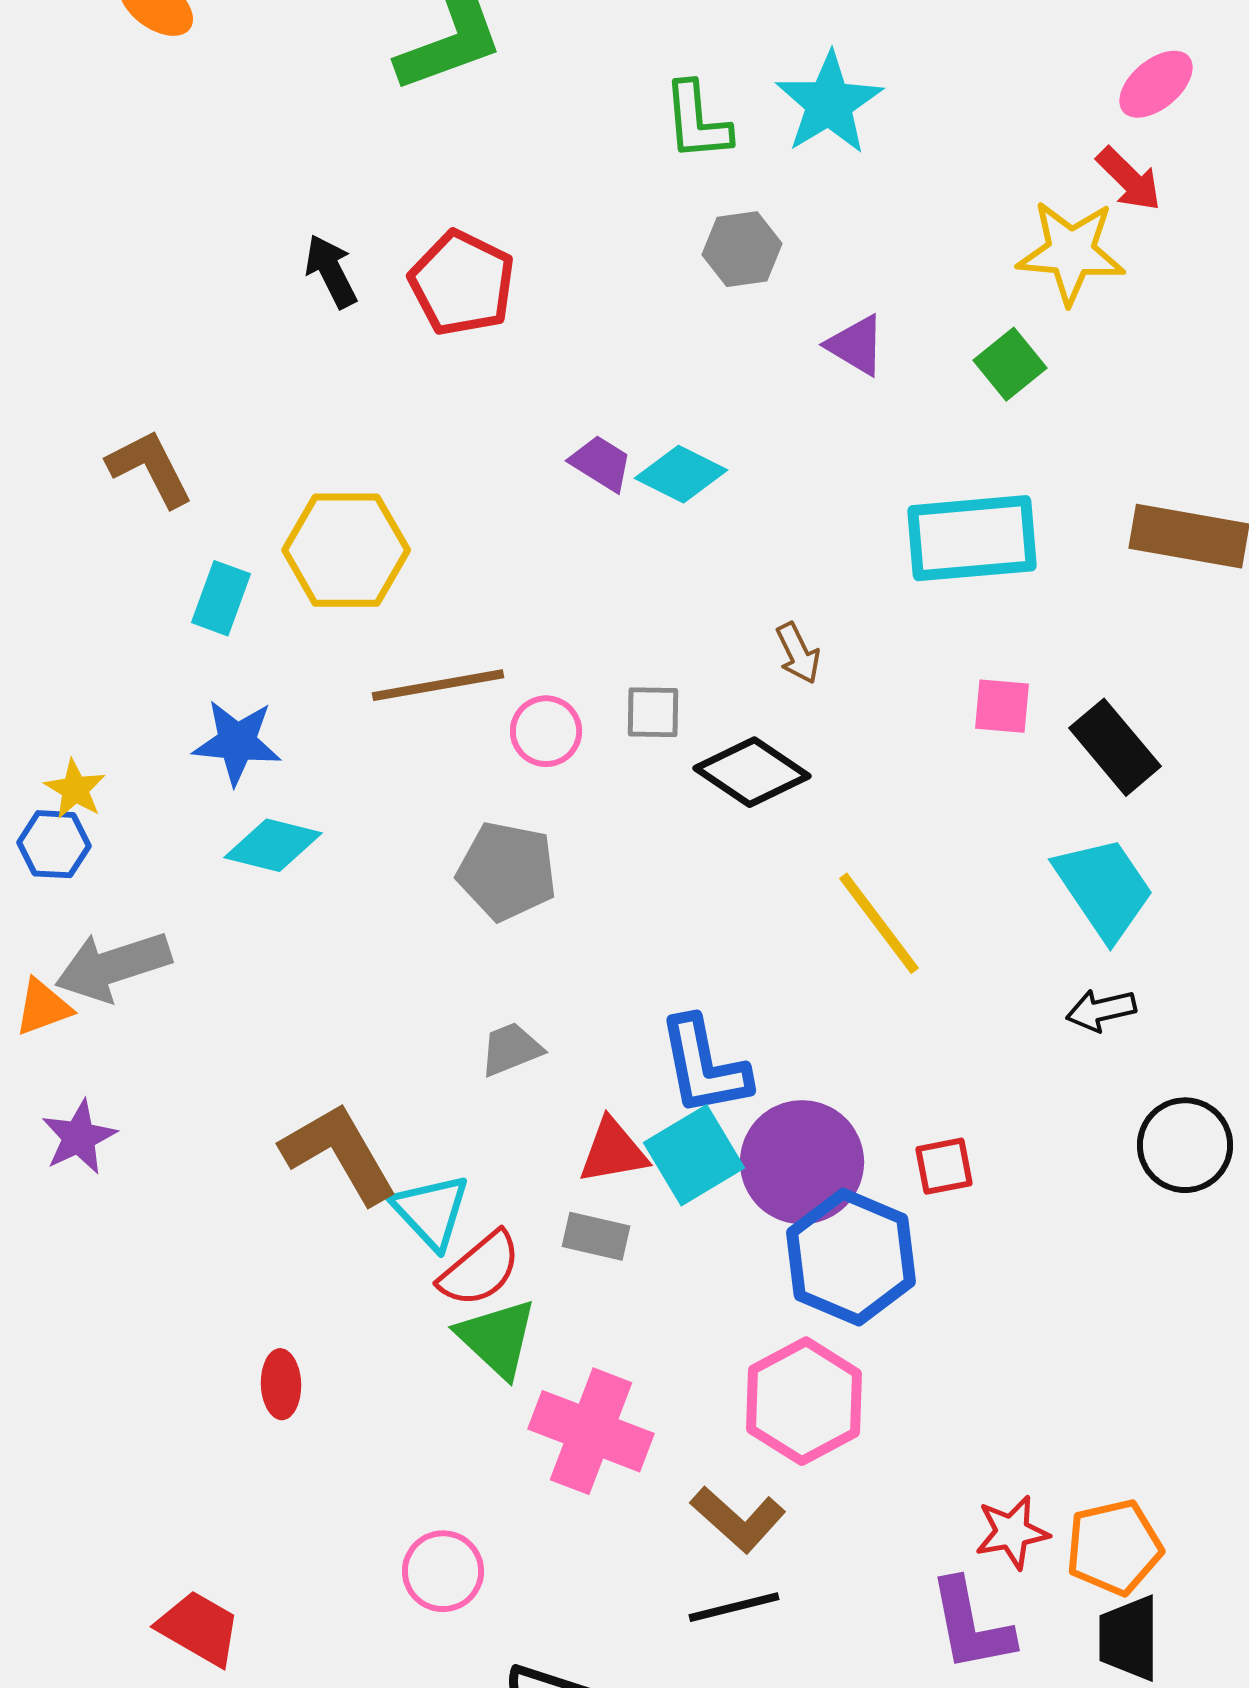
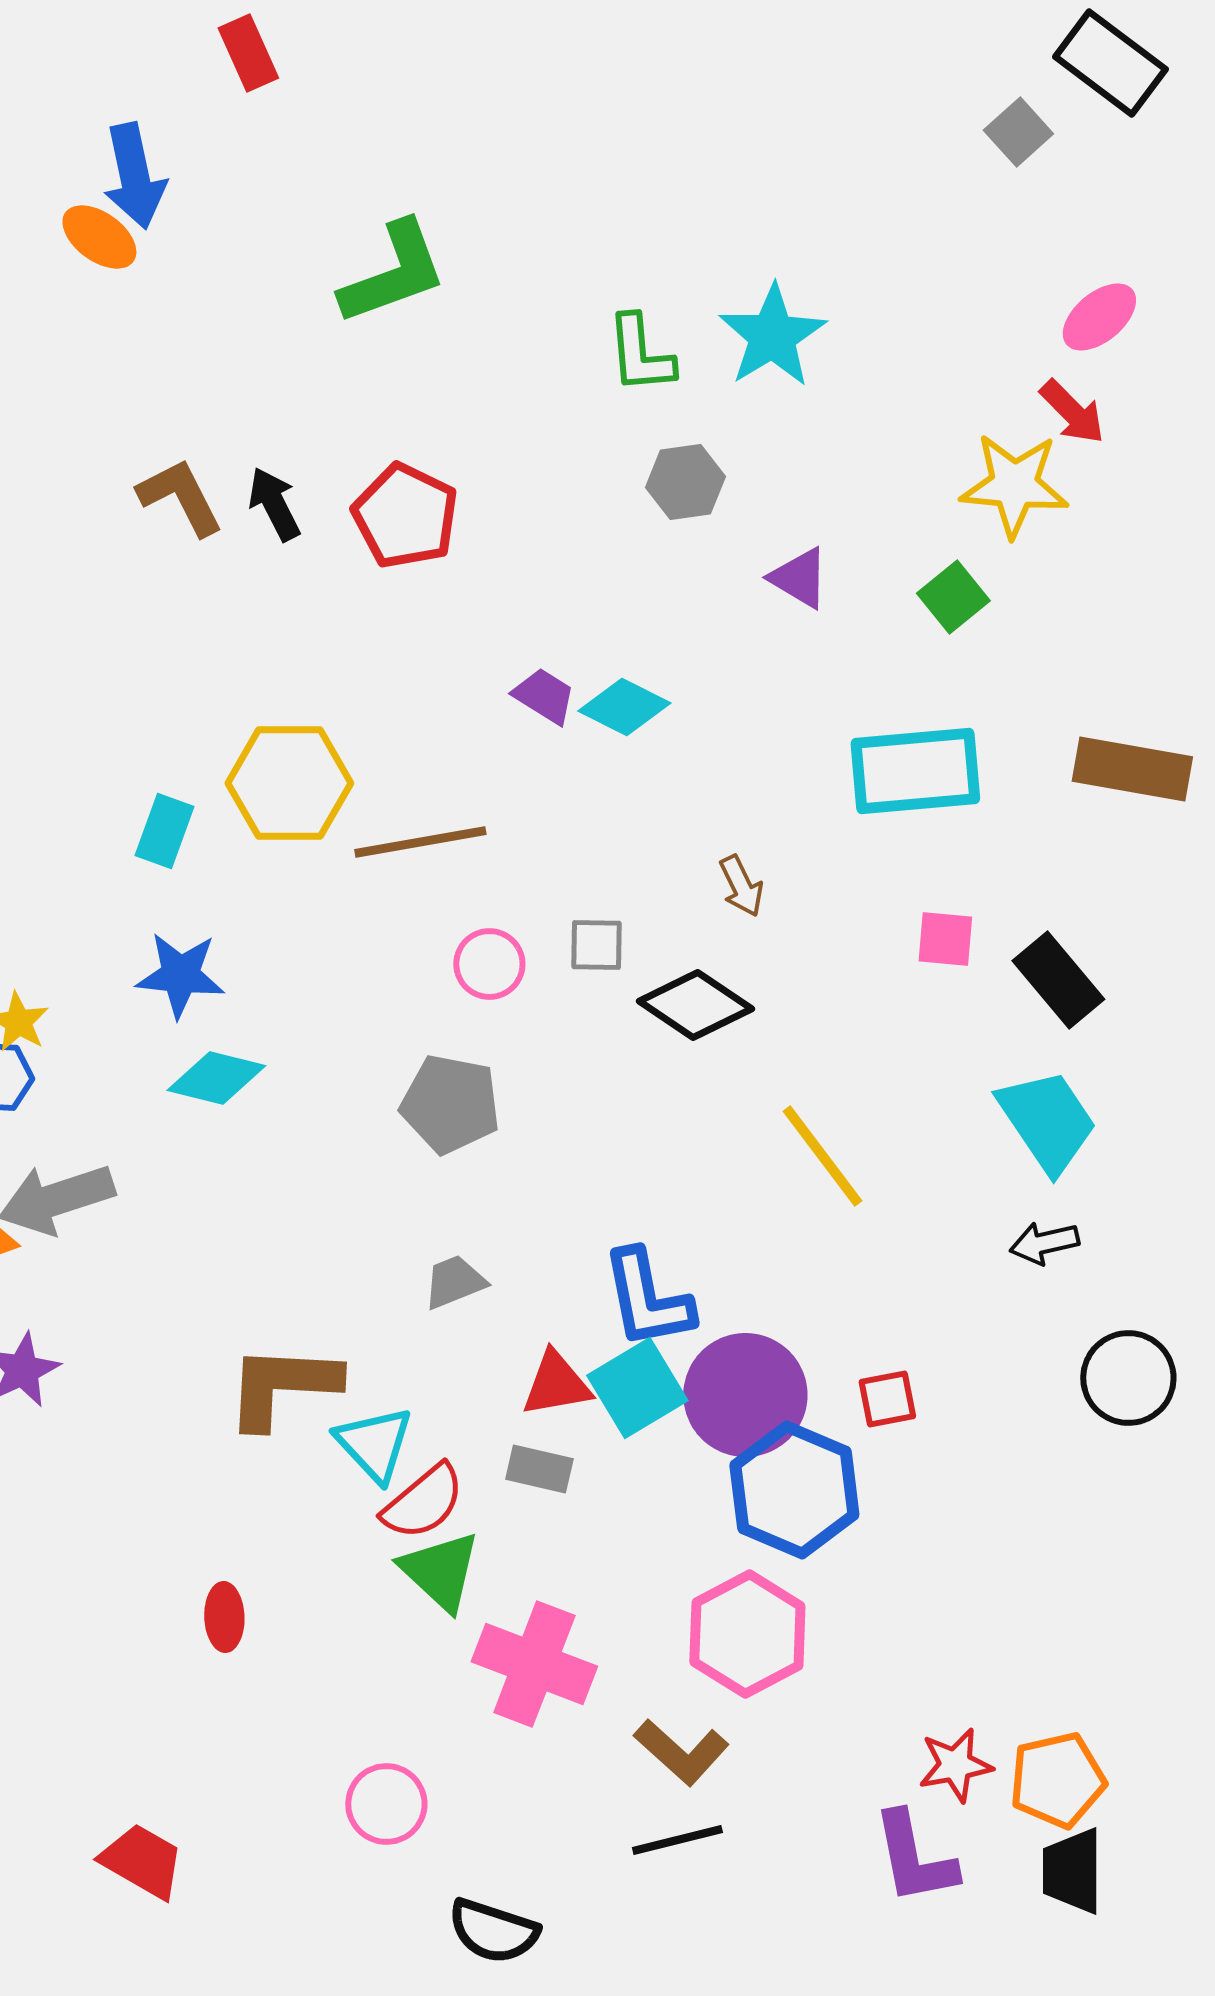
brown L-shape: (150, 468) -> (180, 497), moved
brown line: (438, 685) -> (420, 842), moved
brown L-shape: (339, 1153) -> (282, 1386), turned -57

